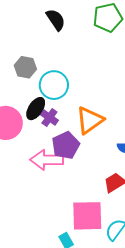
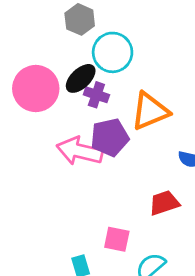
purple cross: (49, 117) -> (96, 95), turned -30
pink square: (87, 216) -> (117, 239), size x0.6

